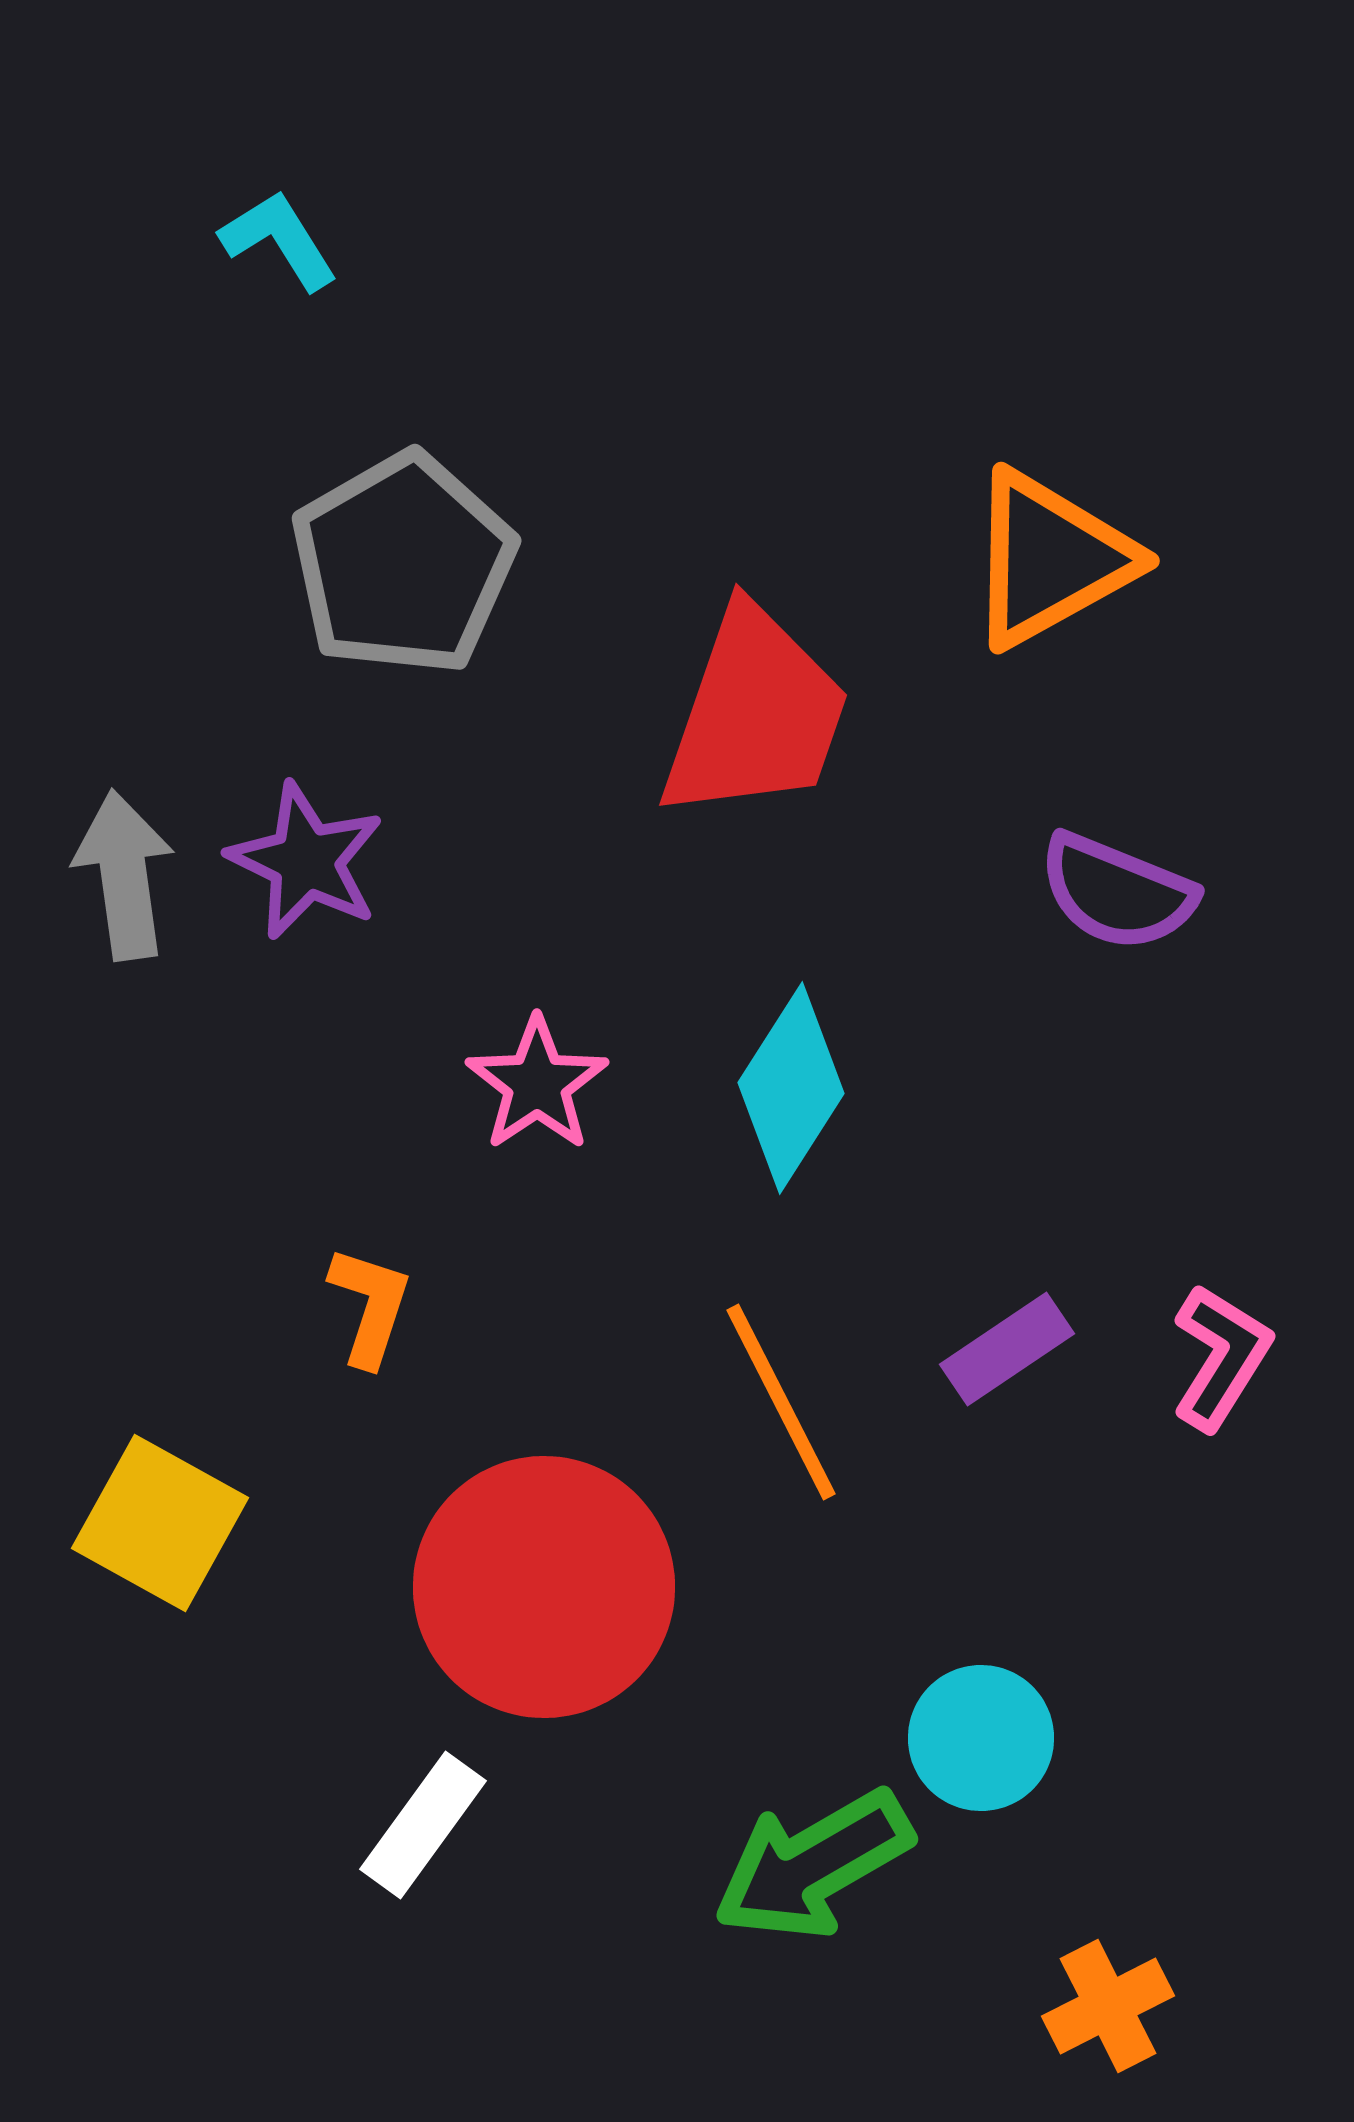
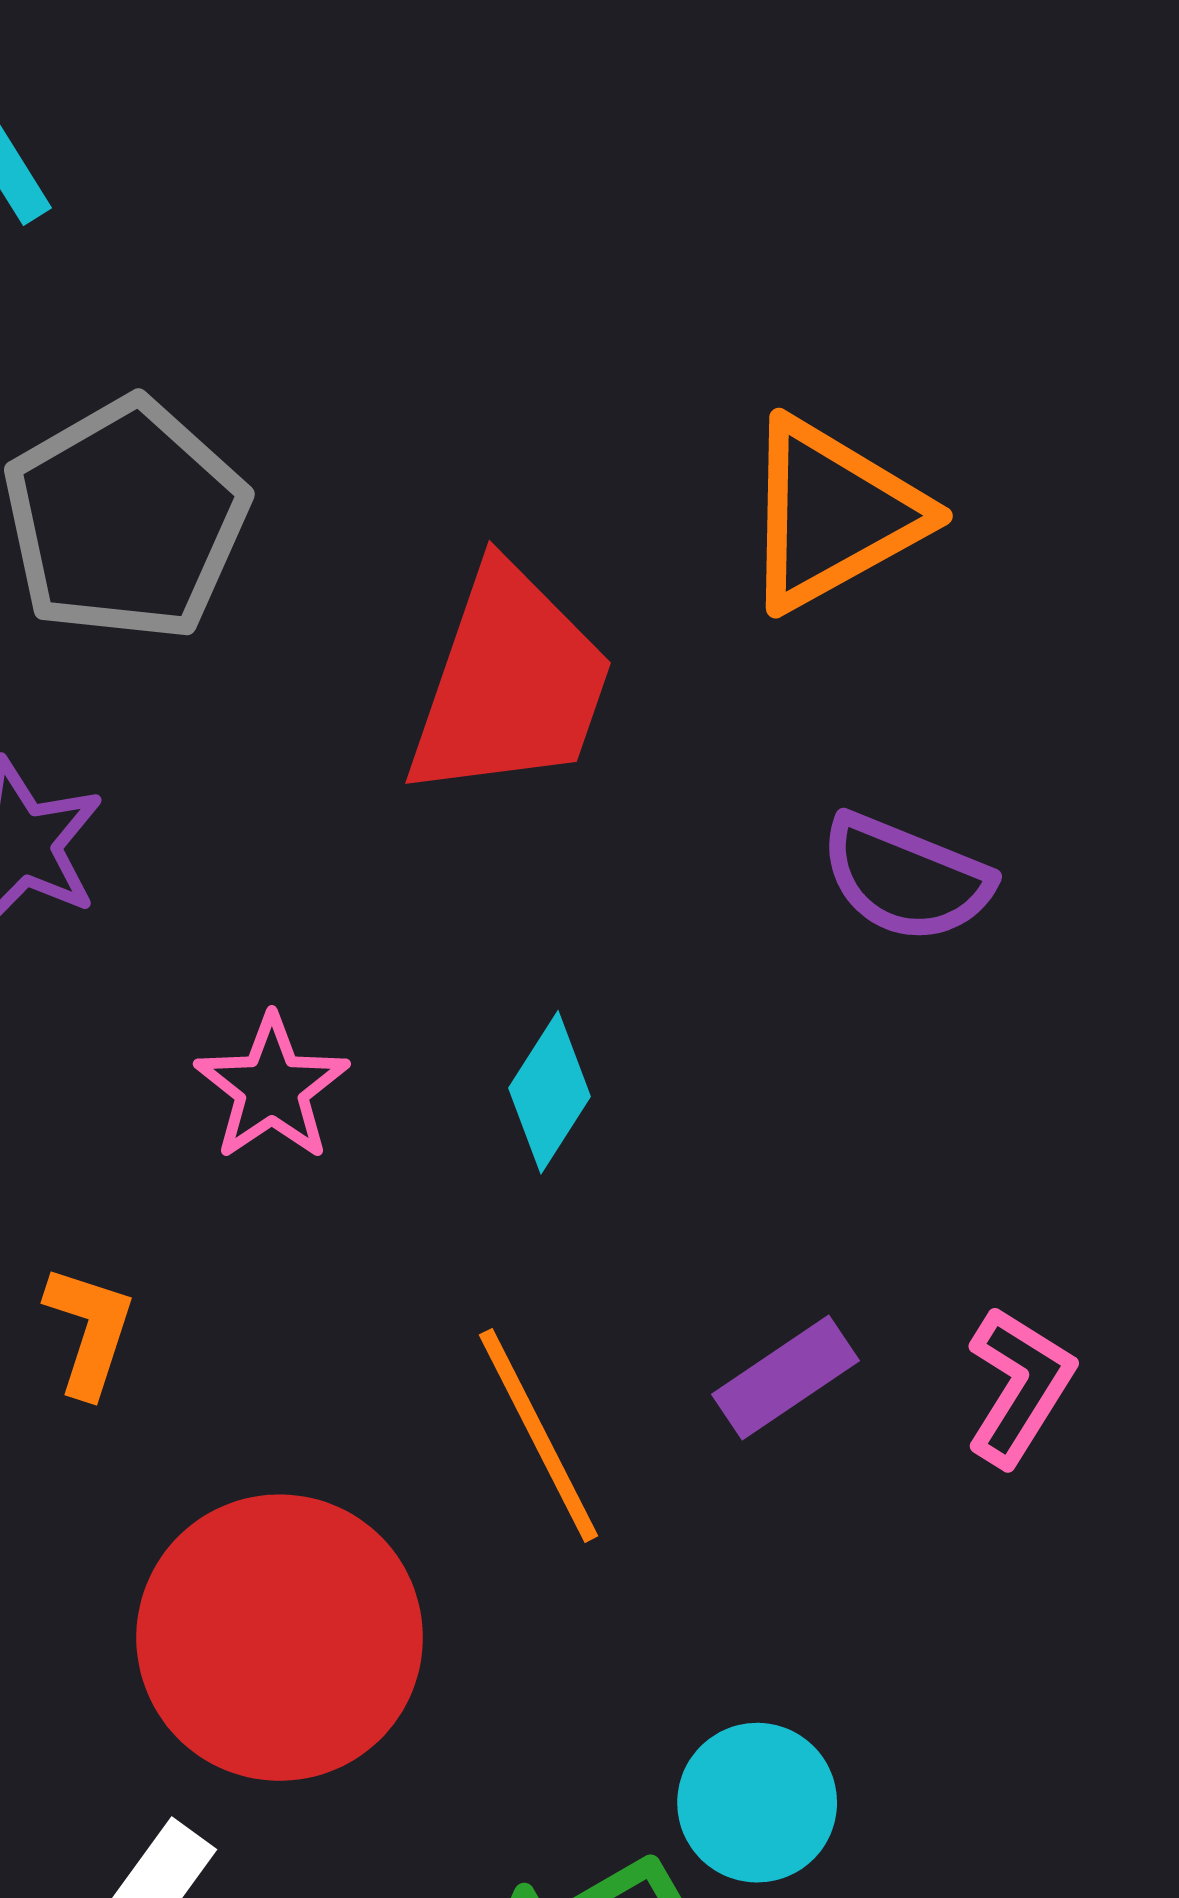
cyan diamond: (791, 1088) -> (549, 1092), size x0.7

